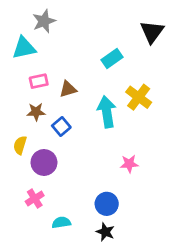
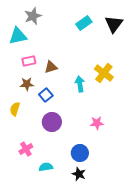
cyan rectangle: (112, 59) -> (84, 23), moved
cyan arrow: (107, 112) -> (80, 84), size x0.7
purple circle: (44, 162) -> (52, 122), moved

